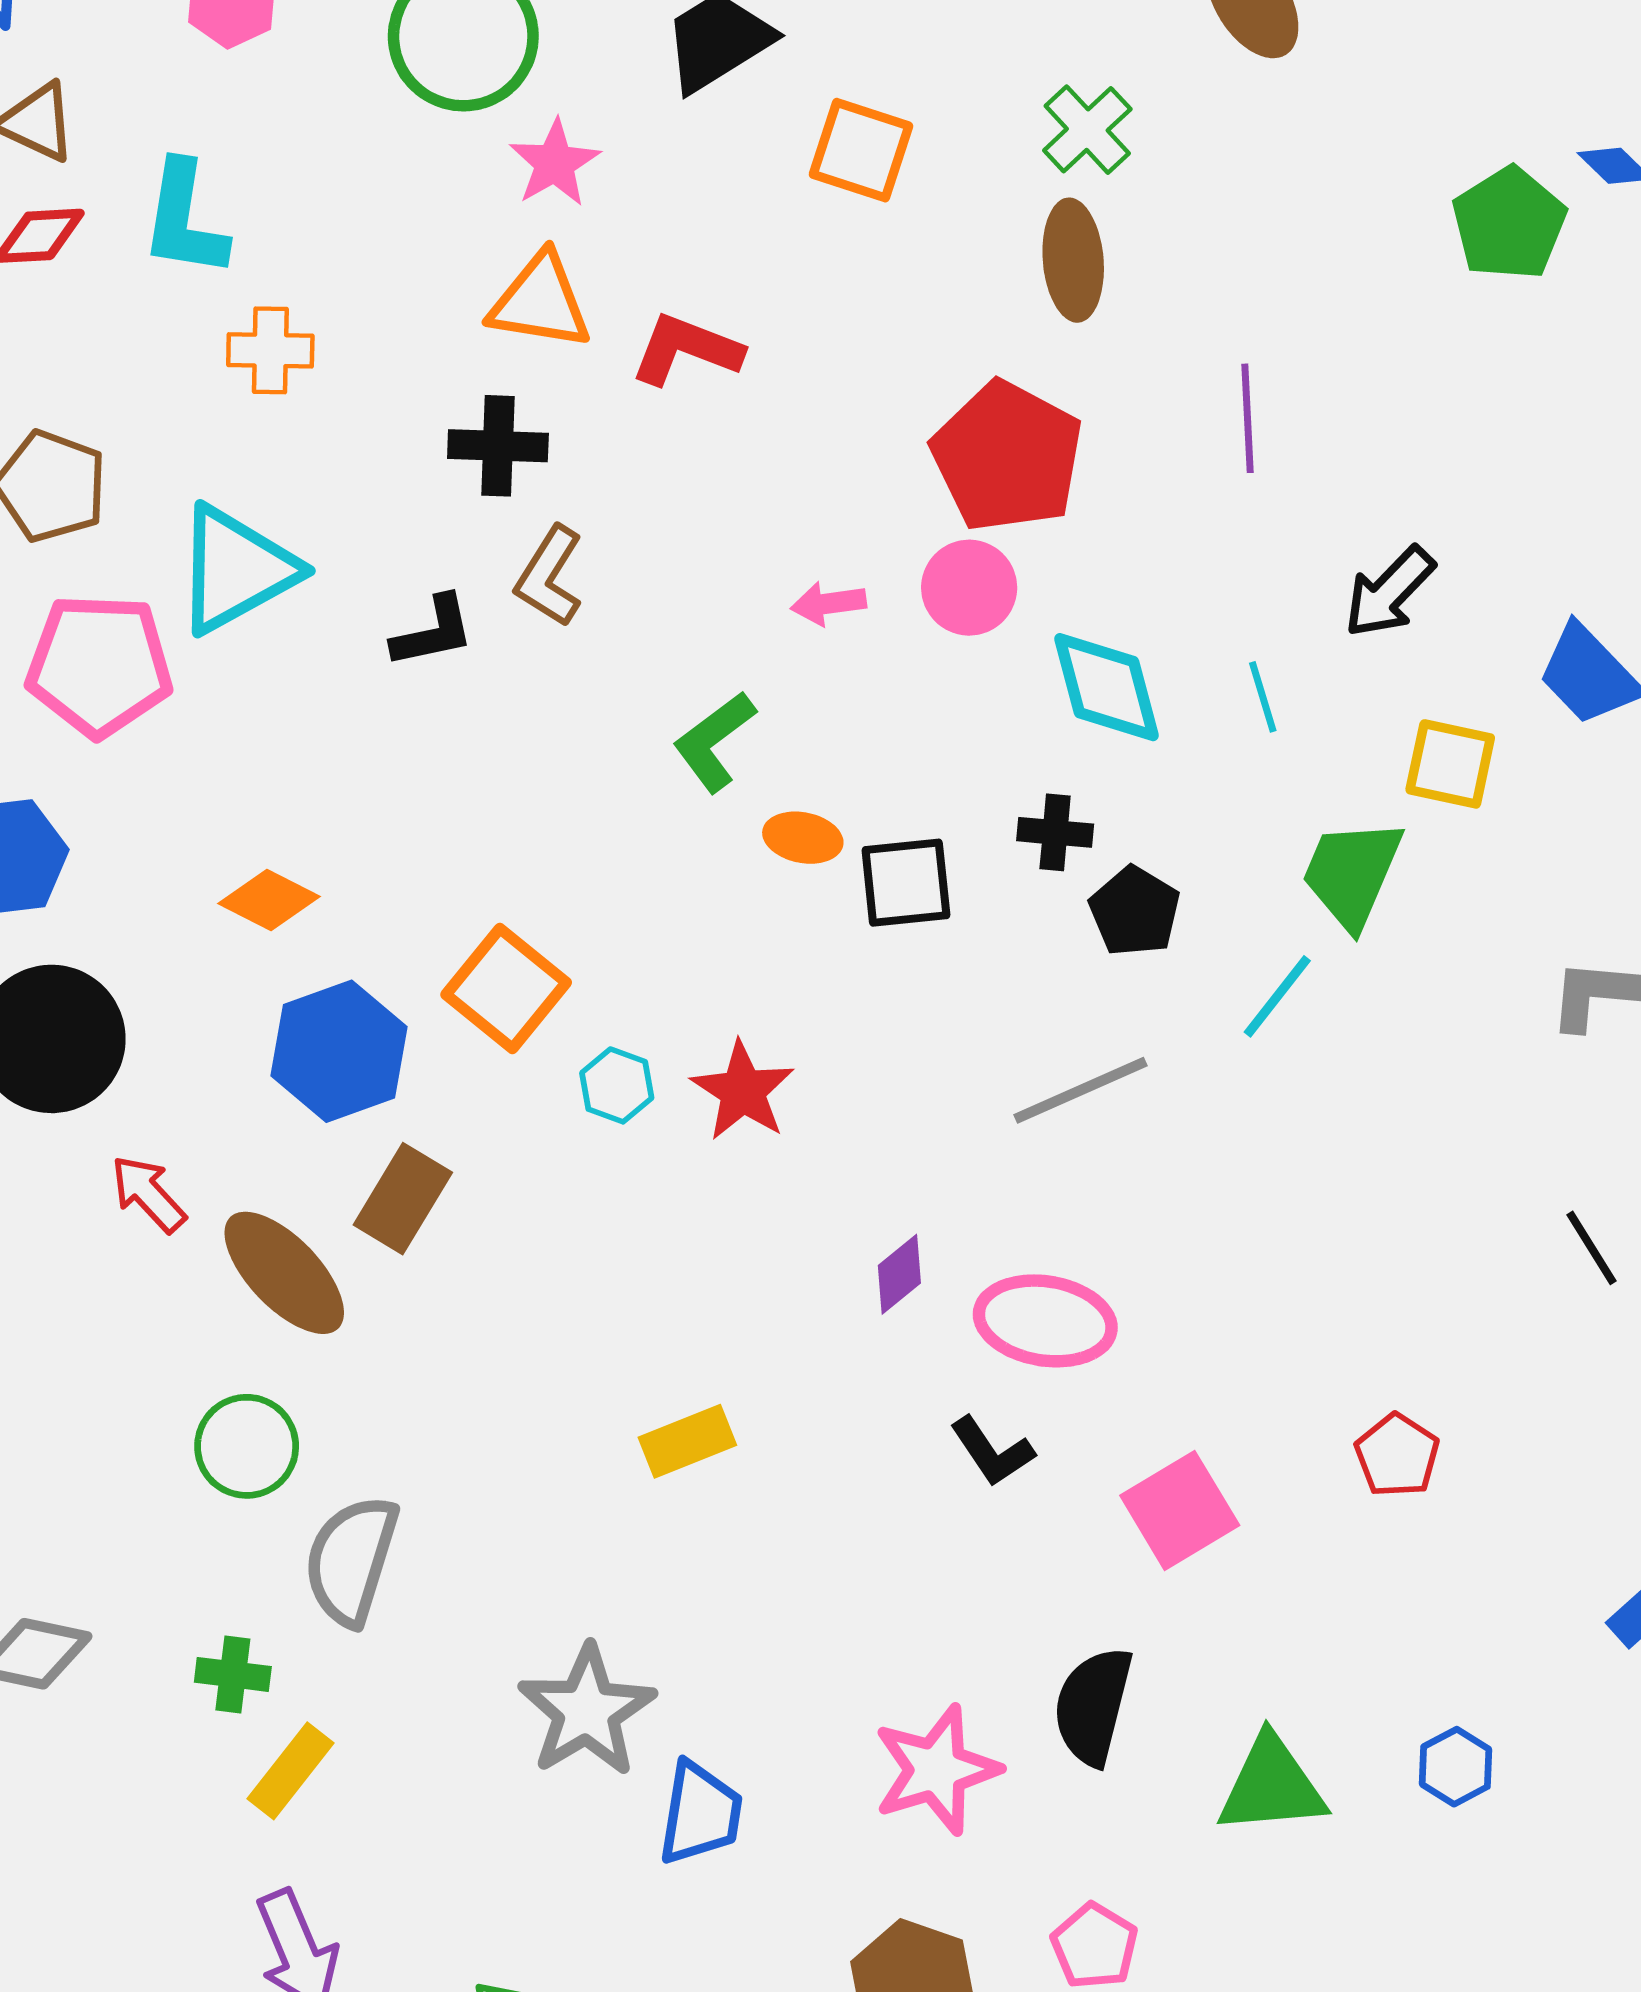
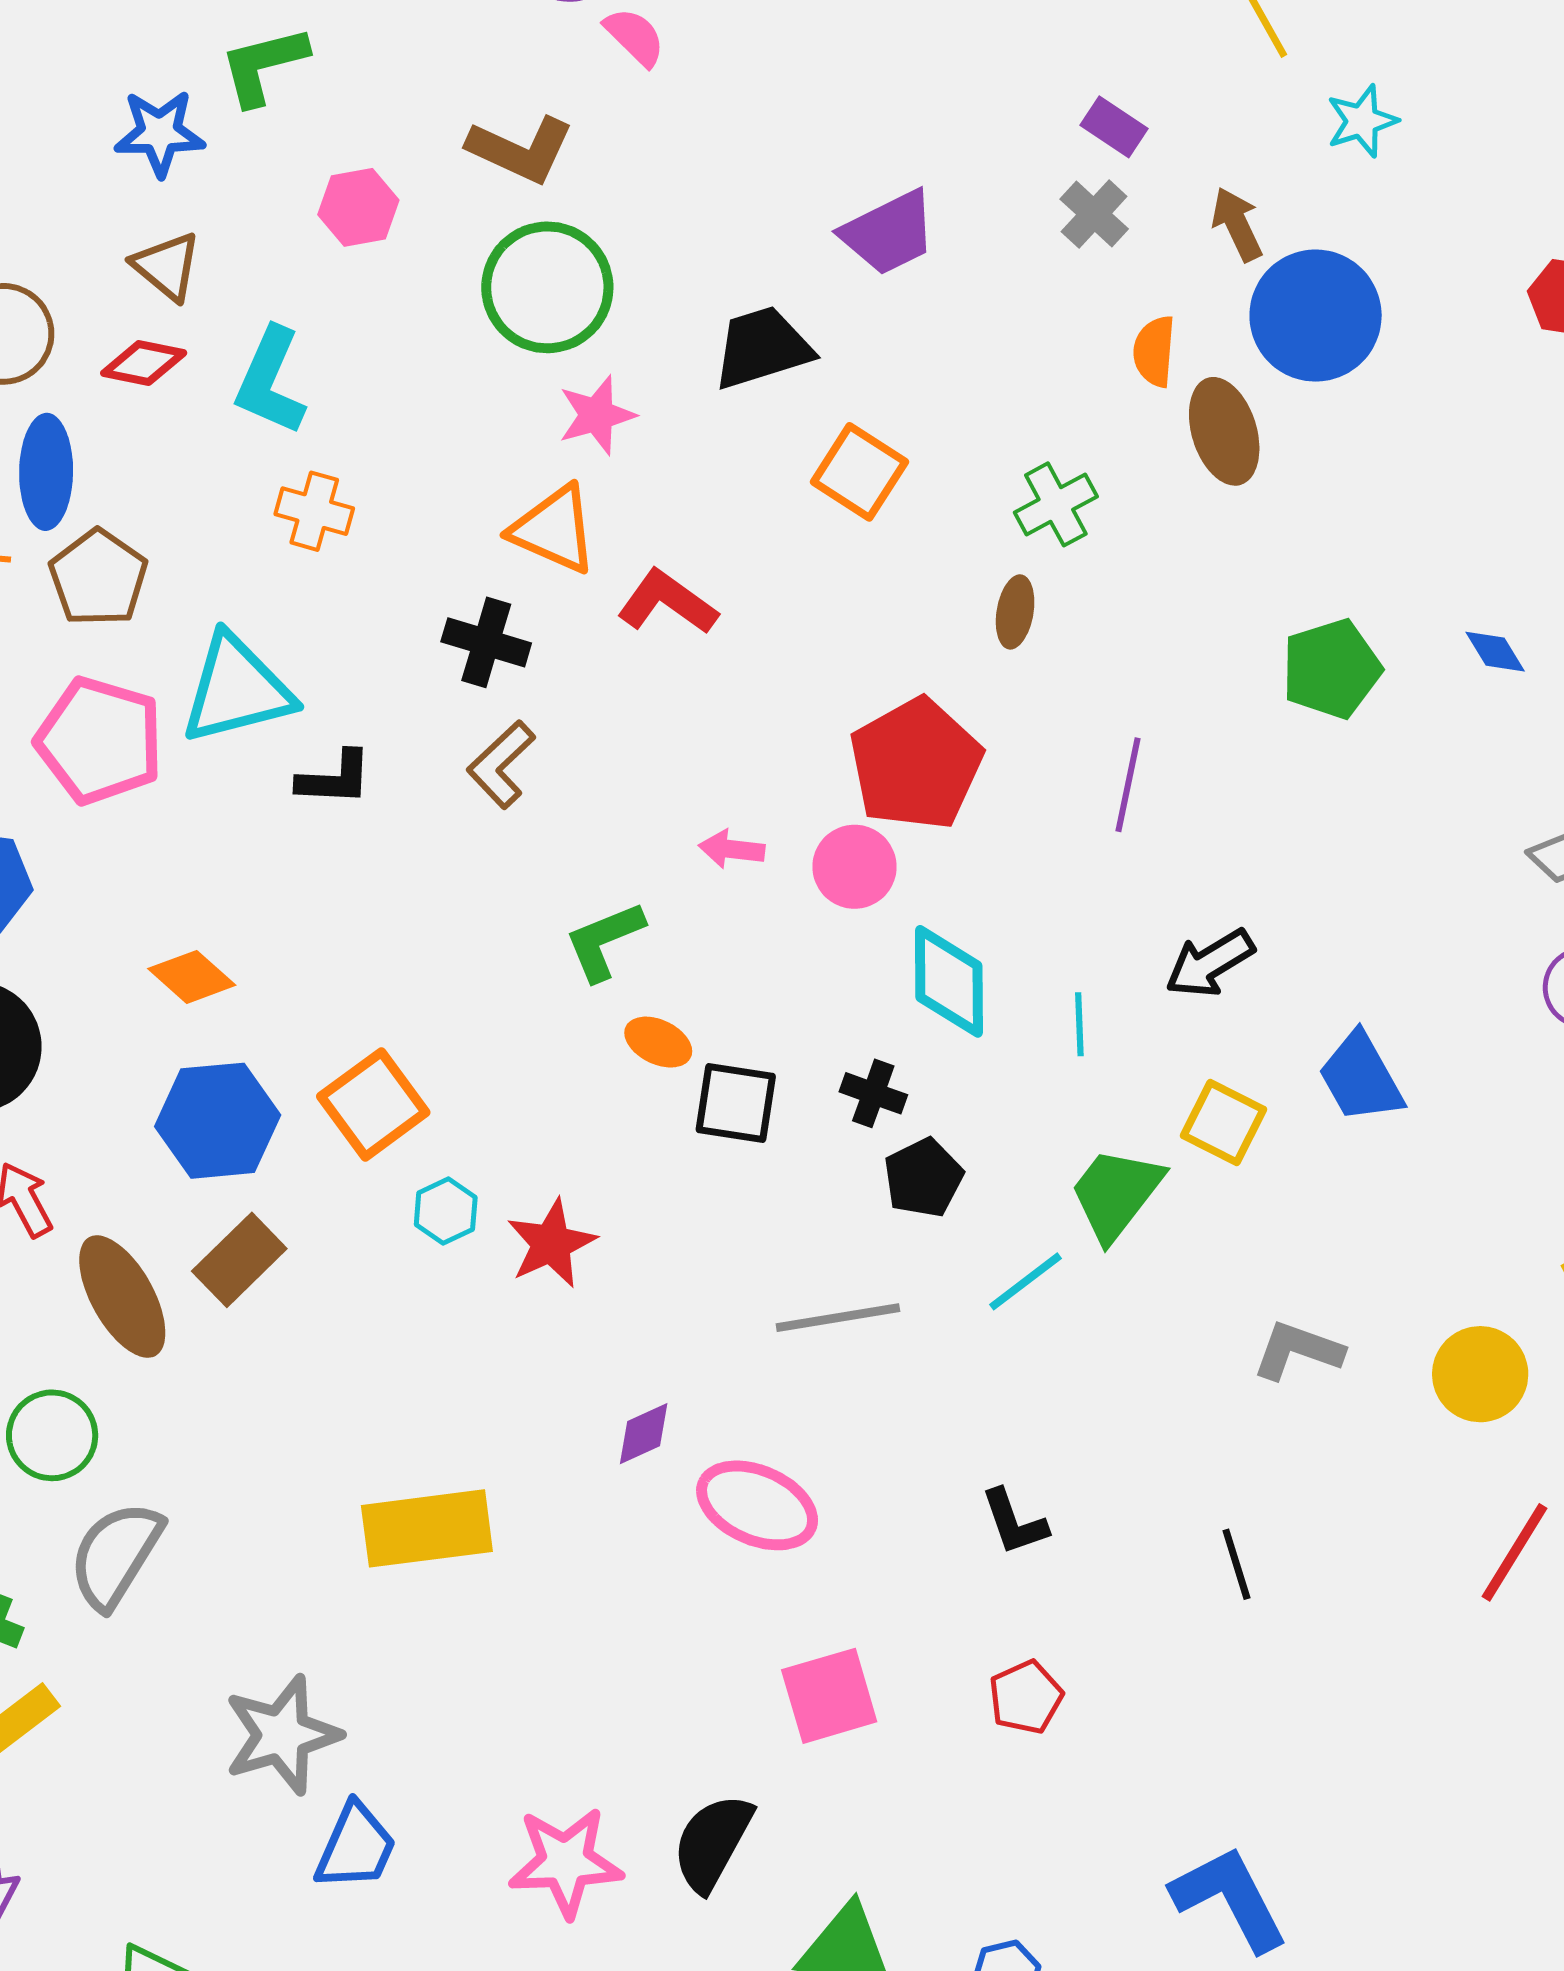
green pentagon: (1509, 223) -> (1331, 669), moved
brown ellipse: (1073, 260) -> (1015, 612), size x0.7
black L-shape: (433, 632) -> (335, 778), moved
yellow rectangle: (687, 1441) -> (427, 1528), size x1.6
black L-shape: (992, 1452) -> (1014, 1522), moved

